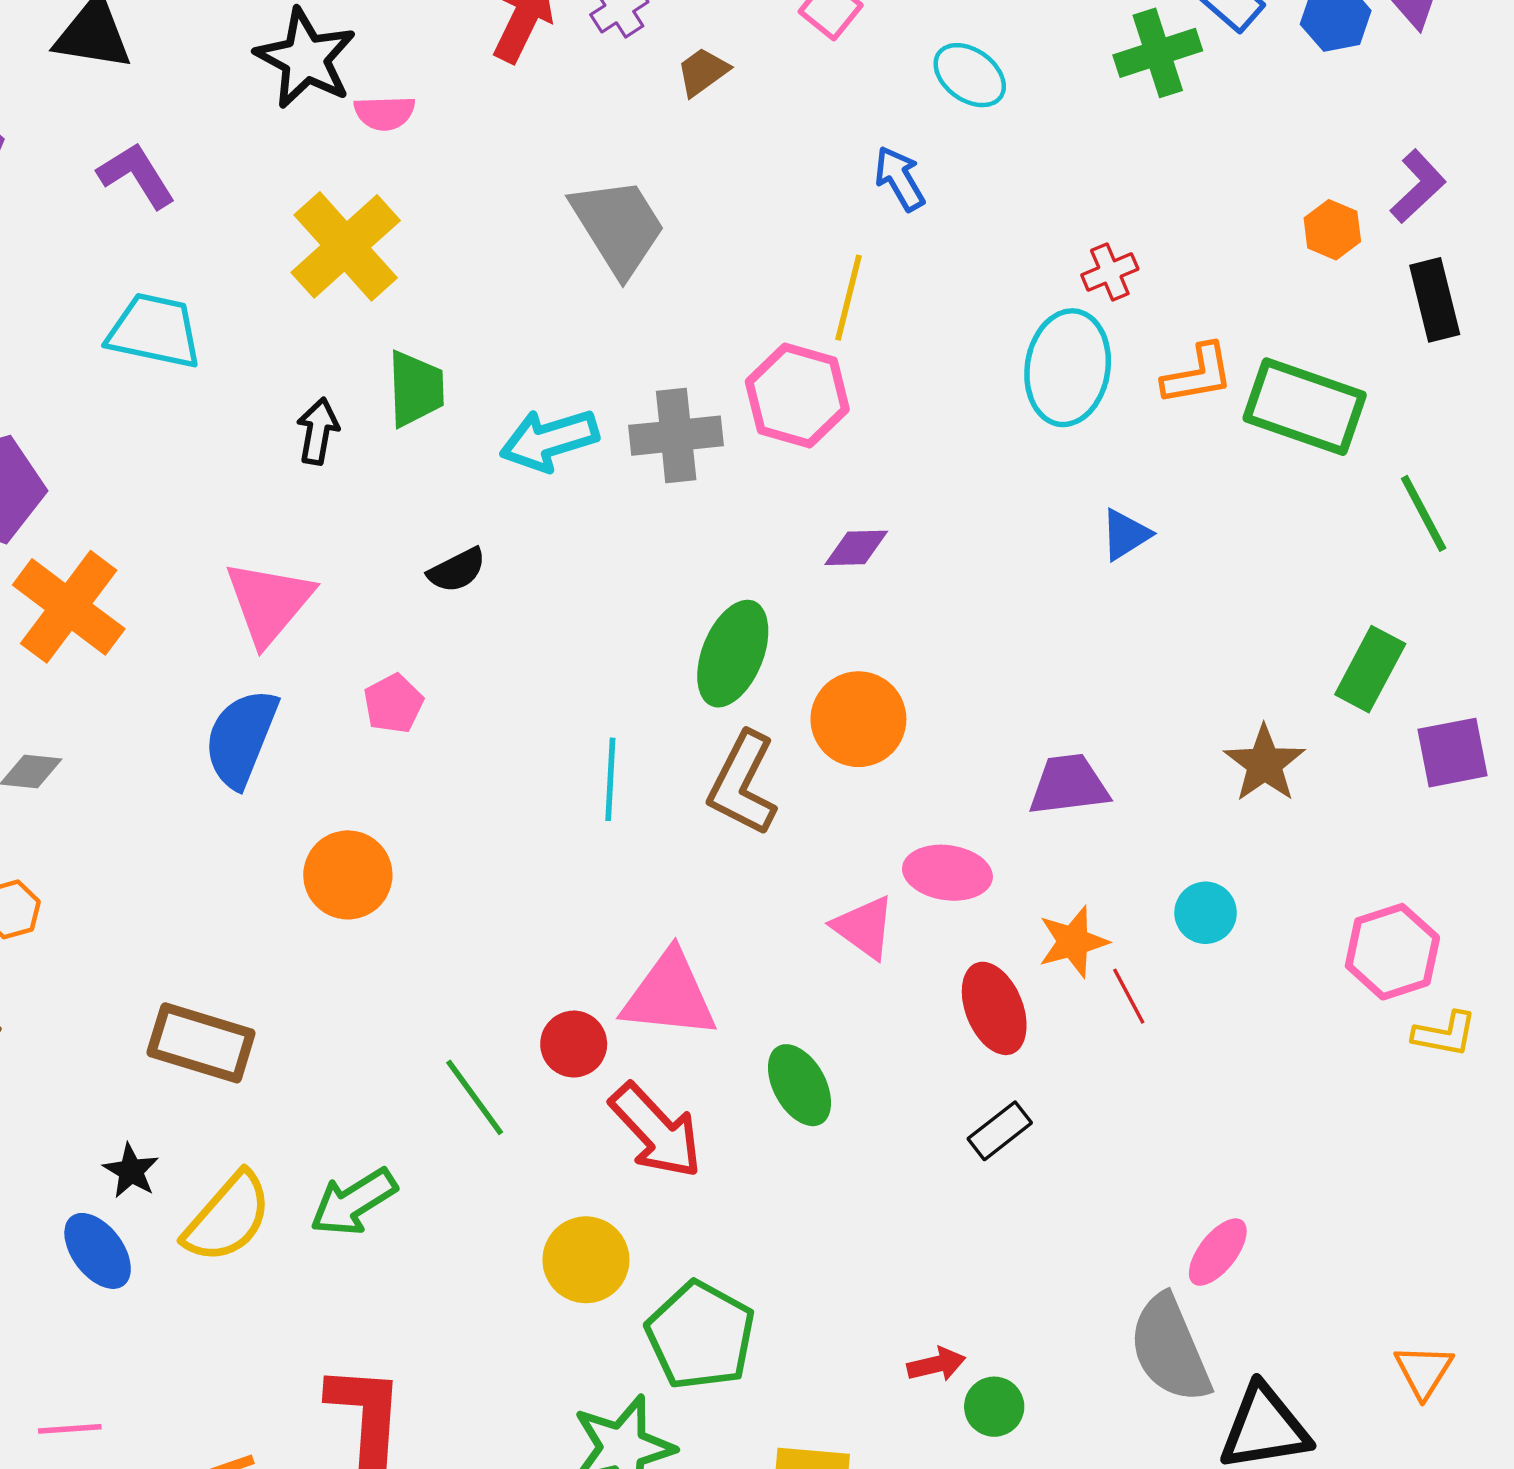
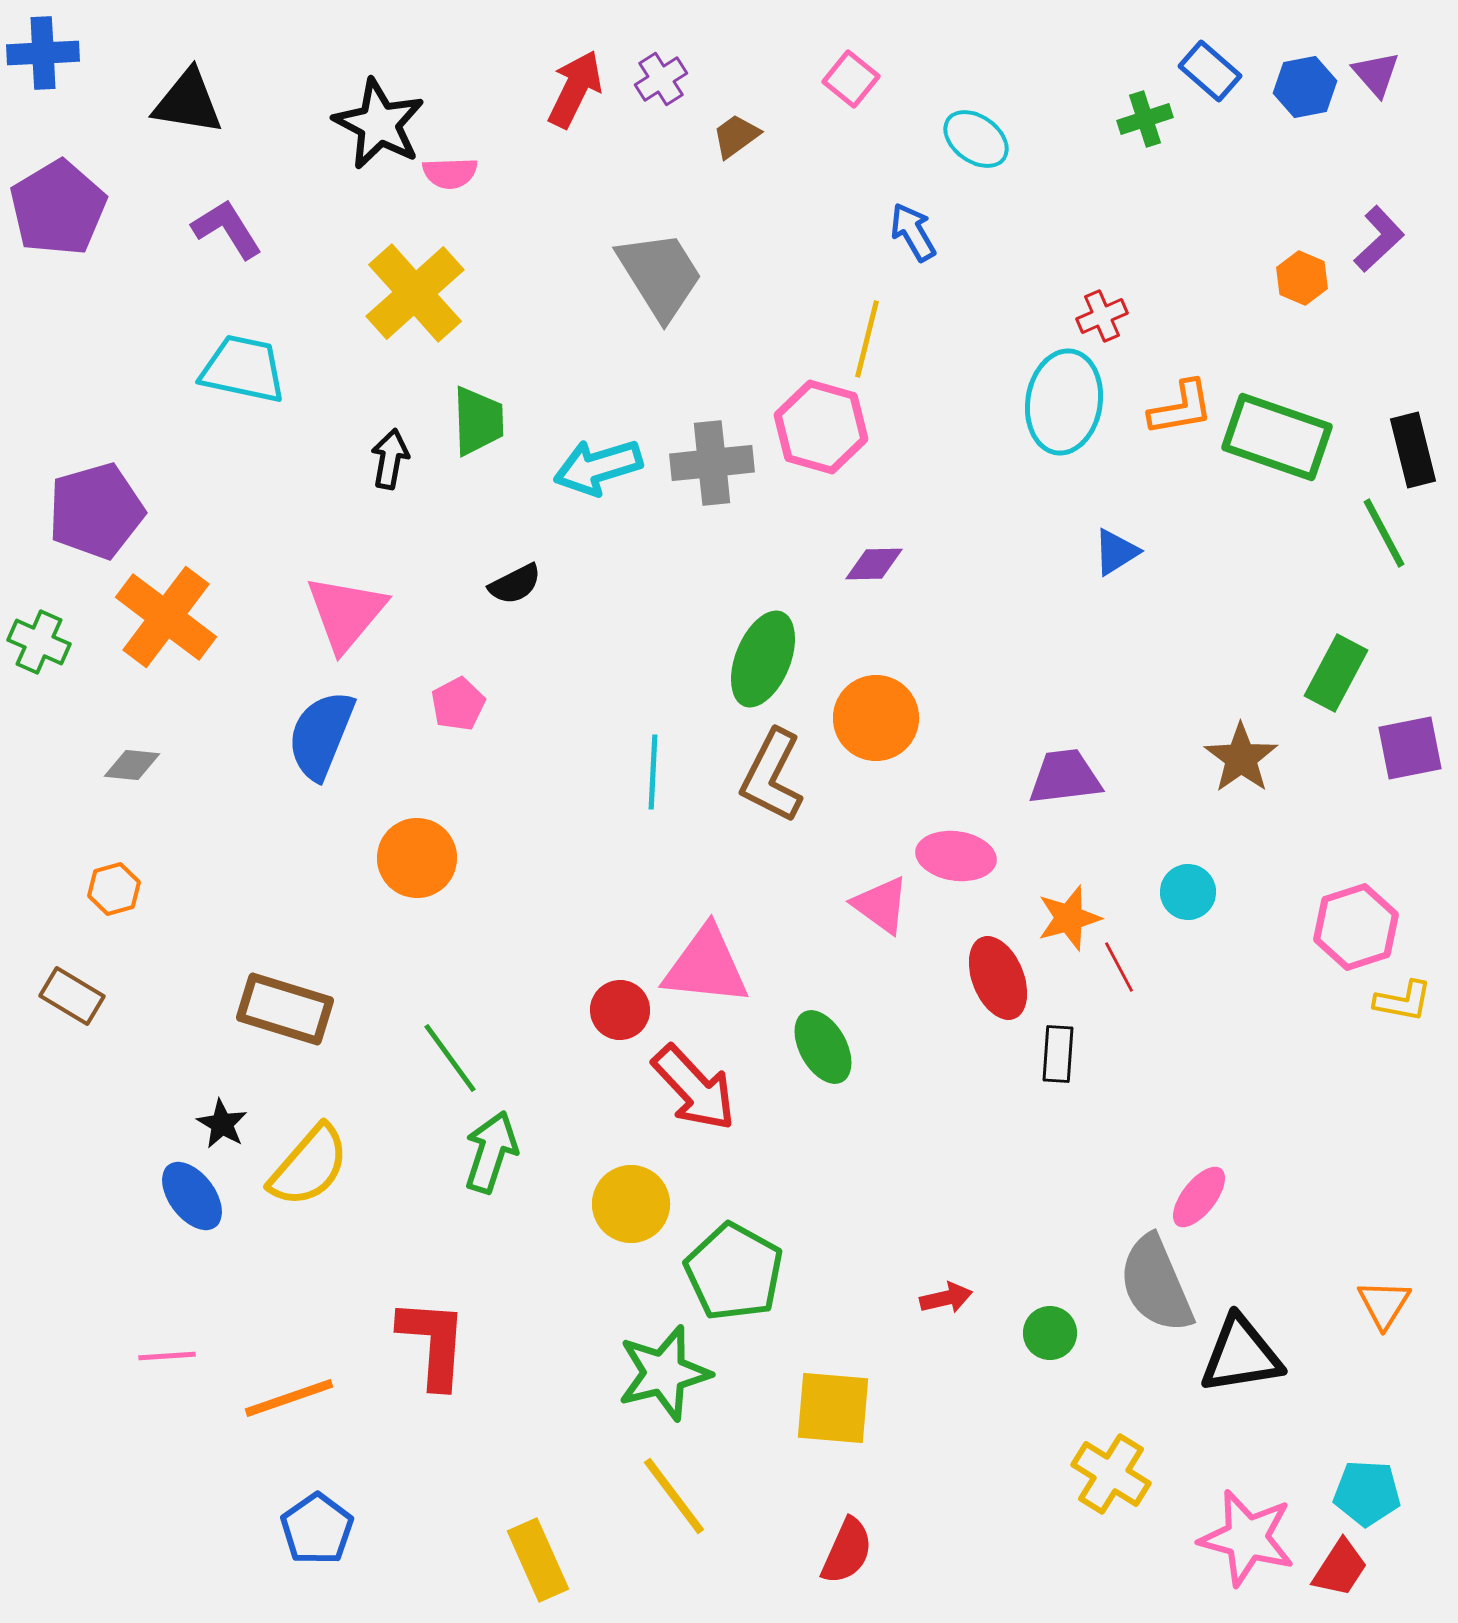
green cross: (1158, 53) -> (1145, 119), size x0.7
black rectangle: (1435, 300) -> (1413, 450), moved
green line: (475, 1097) -> (450, 1058), moved
black rectangle: (1000, 1131) -> (1058, 1054), moved, turned -48
green arrow: (353, 1202) -> (491, 1152), moved, turned 140
green circle: (994, 1407) -> (1050, 1333), moved

